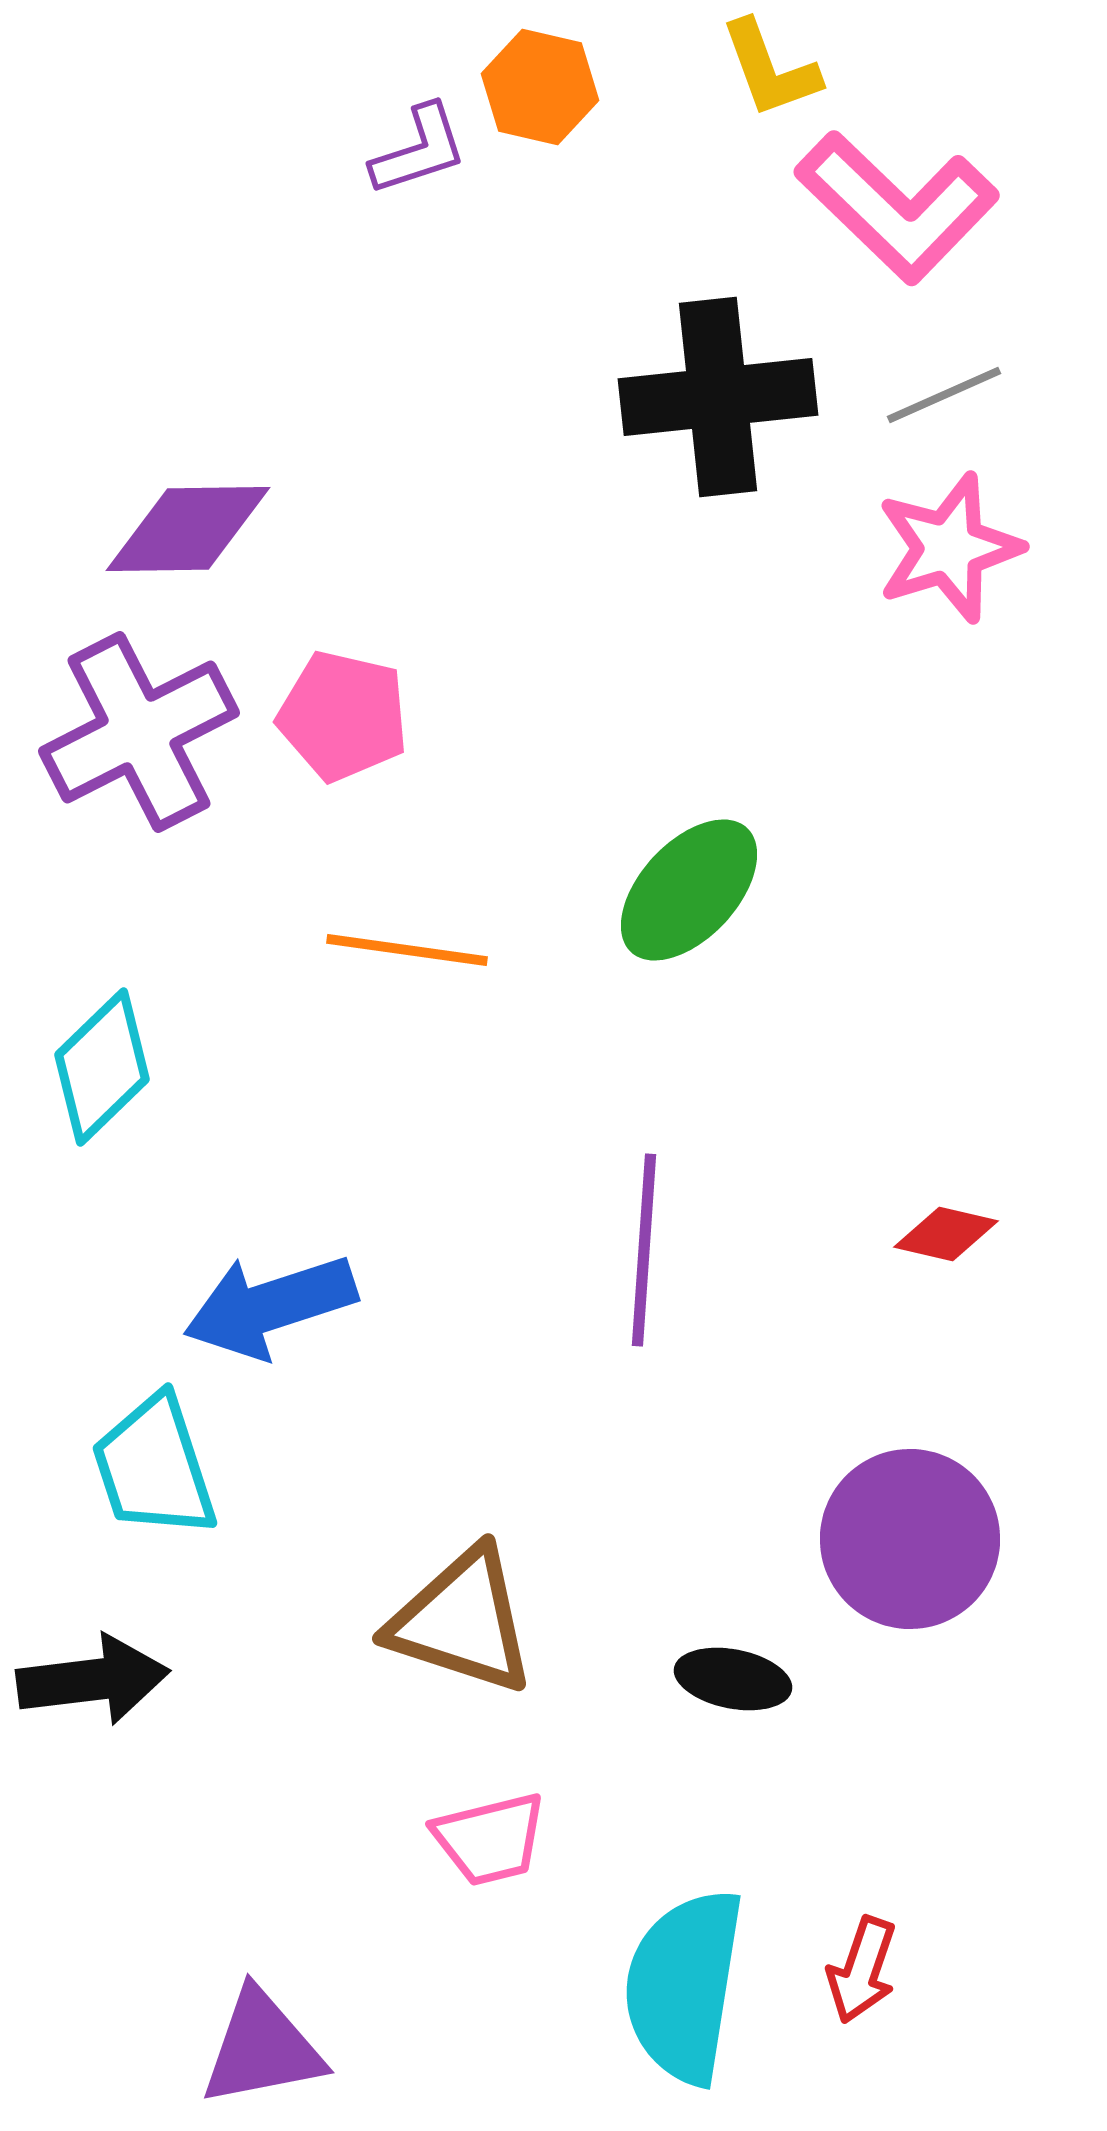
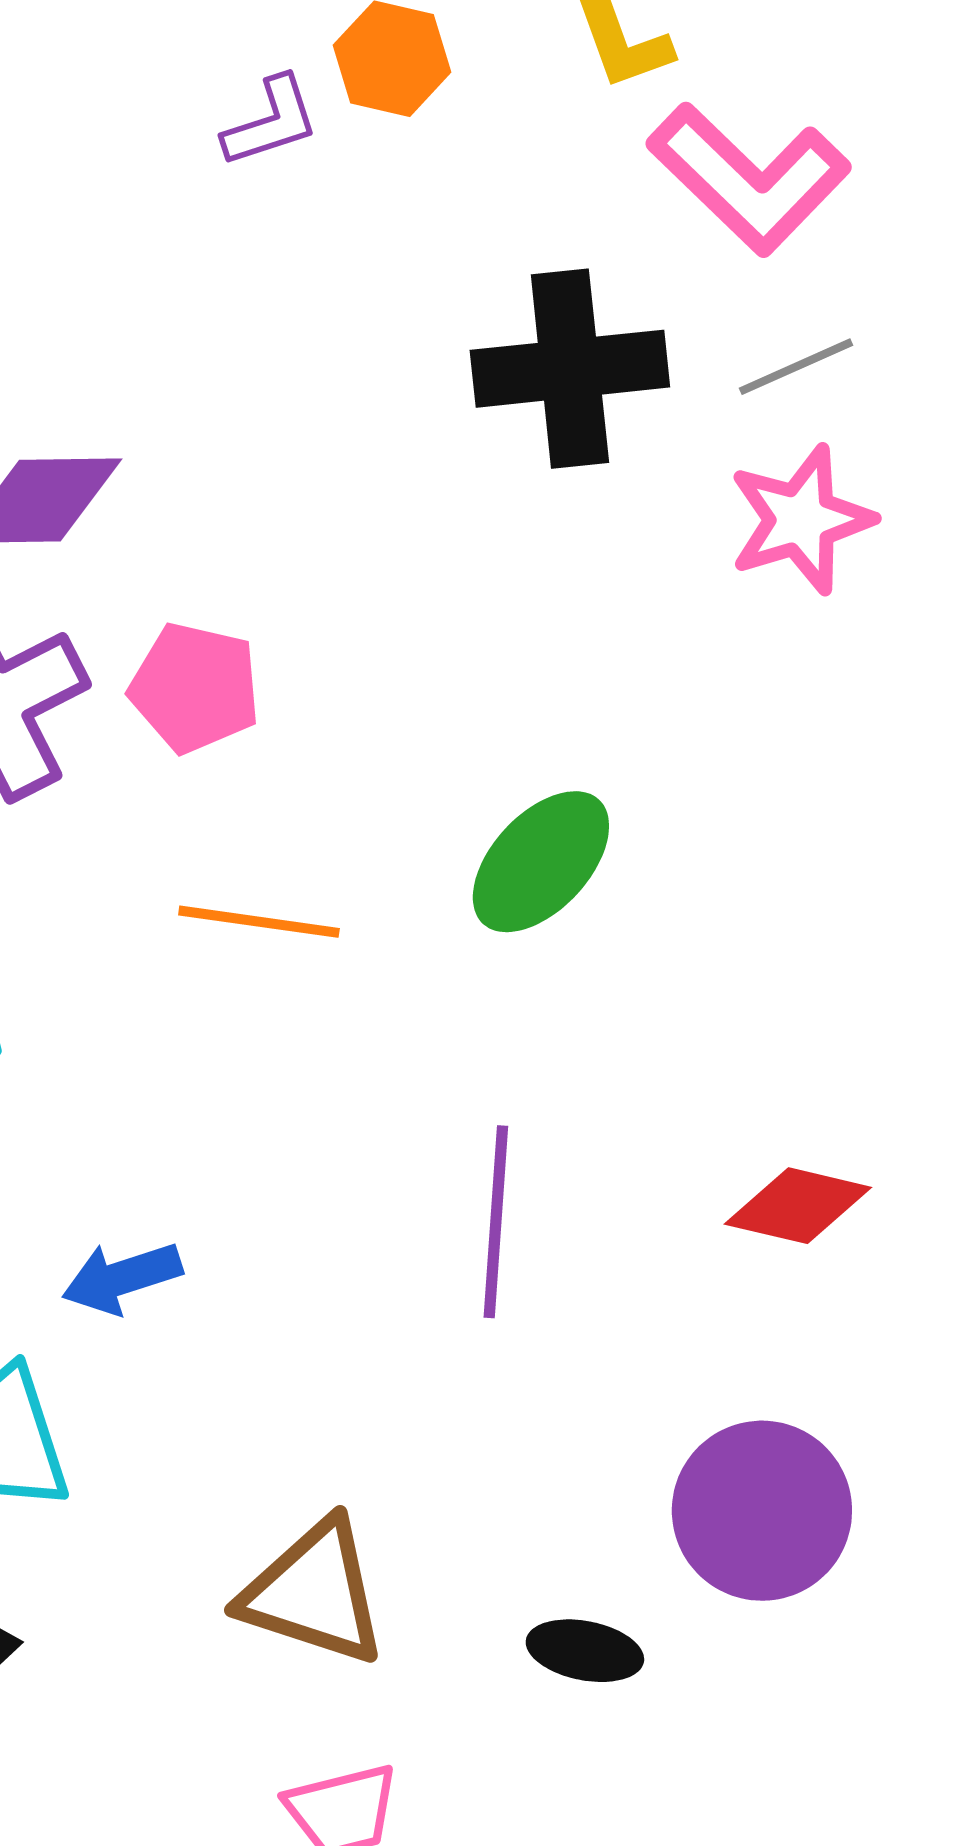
red diamond: (946, 1234) -> (798, 1206), size x1.4
blue arrow: (270, 1306) -> (122, 1278), size x0.7

